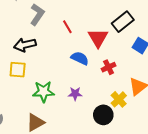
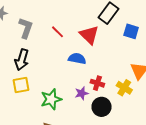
black arrow: (25, 45) -> (22, 60), turned -45
red cross: (109, 67) -> (97, 83), moved, turned -32
black circle: (103, 115) -> (102, 107), moved

